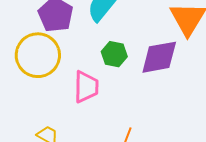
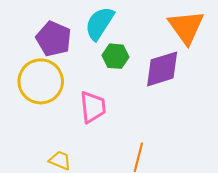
green hexagon: (114, 54) -> (115, 56), moved

